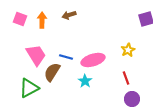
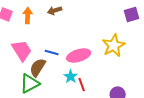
yellow star: (128, 50) -> (114, 45), size x1.6
red line: (126, 78) -> (82, 84), moved
green triangle: (29, 88) -> (30, 83), moved

